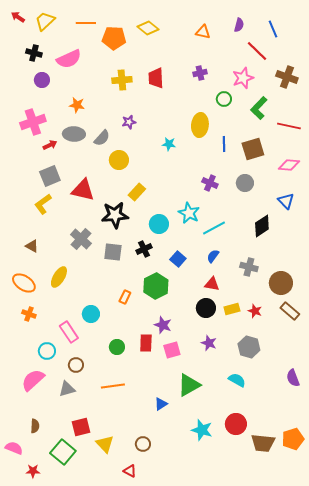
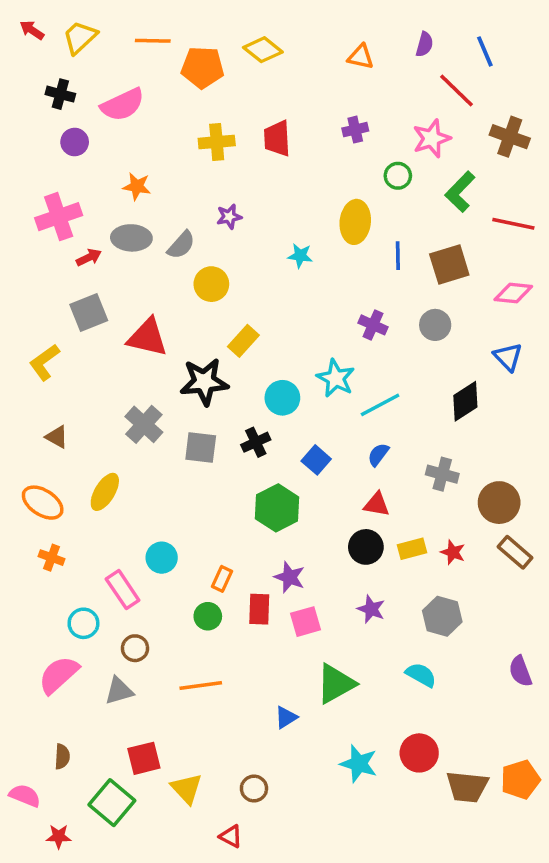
yellow L-shape: (43, 204) -> (44, 362), moved
orange rectangle: (125, 297) -> (222, 579), moved

